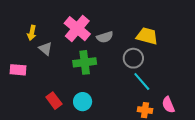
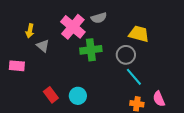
gray semicircle: (105, 37) -> (99, 18), moved
green cross: (85, 62) -> (91, 50), moved

